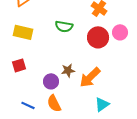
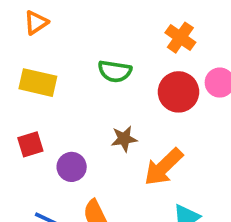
brown star: (68, 70) -> (124, 139), moved
purple circle: (51, 81) -> (72, 167), moved

